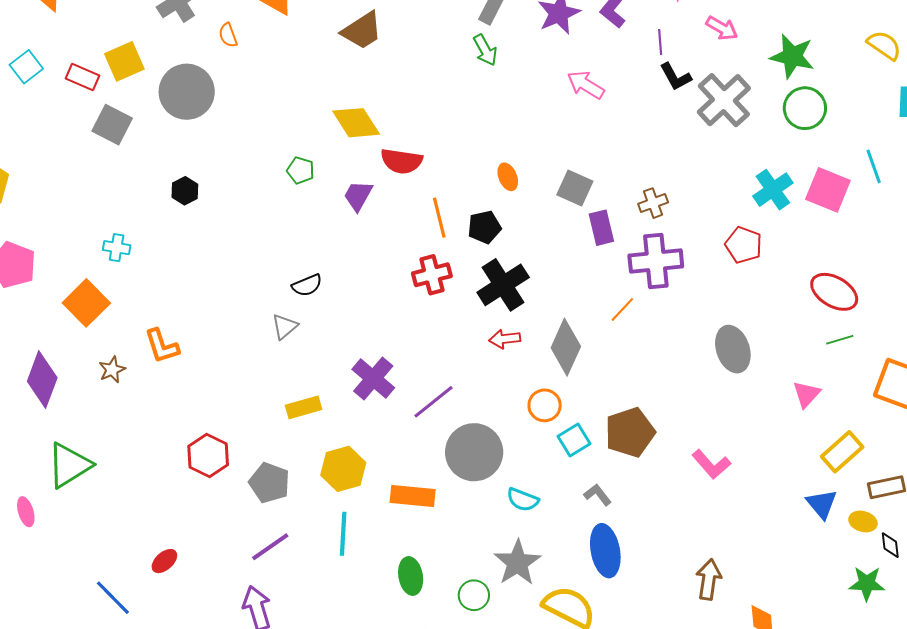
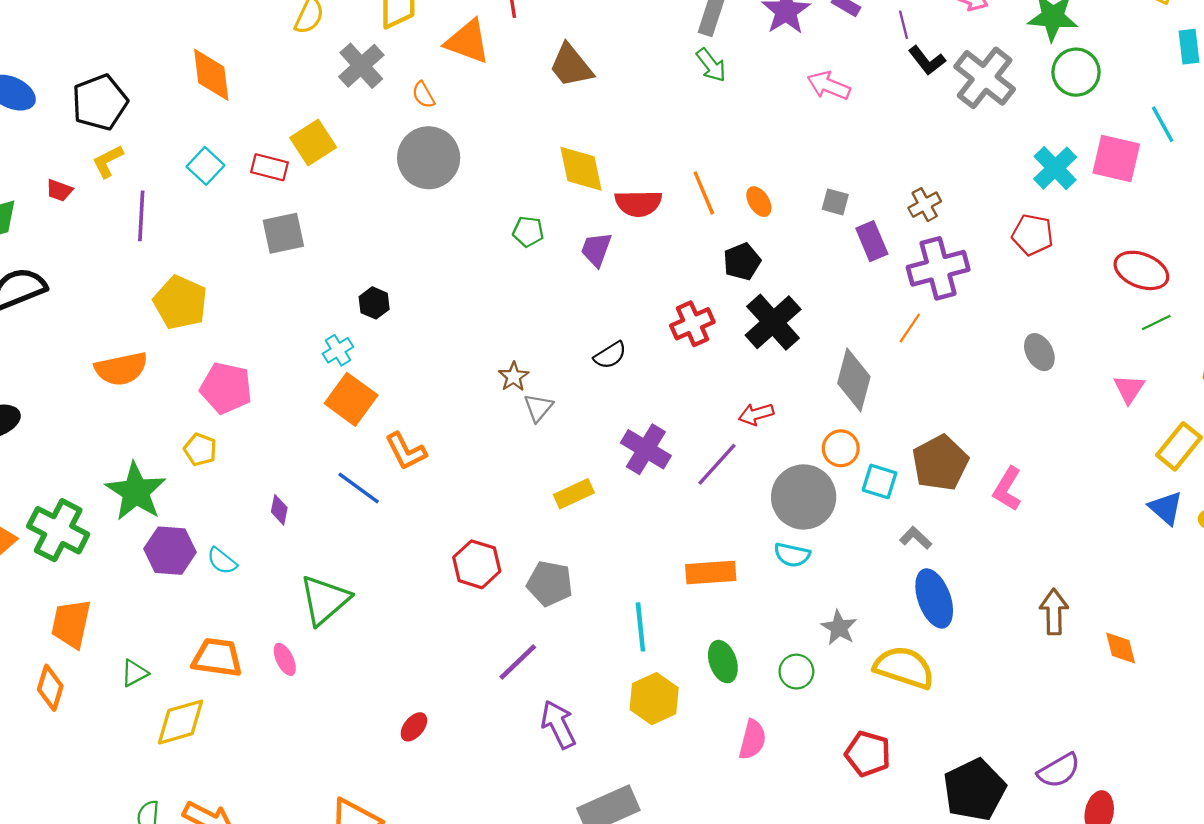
brown trapezoid: (362, 31) -> (571, 66), turned 93
gray circle: (187, 92) -> (429, 158), moved
yellow diamond: (356, 123) -> (581, 169), turned 30
gray square: (112, 125) -> (283, 233), moved, turned -30
gray square: (575, 188) -> (835, 202), size x0.7
black hexagon: (185, 191) -> (374, 303), moved
orange line: (439, 218) -> (704, 193), moved
cyan cross: (117, 248) -> (338, 350), turned -32
black semicircle: (307, 285) -> (610, 355), moved
orange square: (86, 303) -> (351, 399), moved
red arrow: (505, 339) -> (756, 414), moved
gray ellipse: (733, 349) -> (1039, 352), size x0.7
brown star: (112, 370) -> (514, 377), moved
purple diamond: (42, 380) -> (279, 510), size x0.5
cyan square: (574, 440) -> (880, 481), turned -32
gray circle: (474, 452) -> (804, 497), moved
pink L-shape: (711, 464) -> (1007, 489), moved, turned 81
yellow hexagon: (343, 469) -> (654, 699), moved
cyan semicircle: (523, 500) -> (792, 555), moved
purple line: (270, 547) -> (518, 662), moved
red ellipse: (164, 561) -> (414, 727), moved
gray star: (517, 563) -> (839, 628), size x0.7
blue line: (113, 598) -> (359, 488), moved

